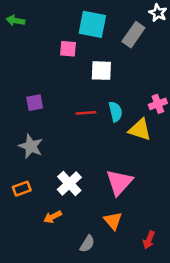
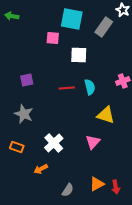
yellow triangle: (140, 130) -> (106, 115), moved
pink triangle: (119, 182) -> (93, 142), size x0.7
orange rectangle: (22, 189) -> (17, 147), turned 40
orange triangle: (113, 221) -> (97, 184), moved, turned 42
red arrow: (149, 240) -> (116, 187), turned -32

